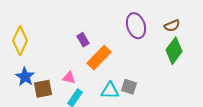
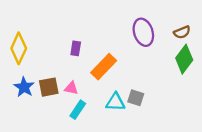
purple rectangle: (83, 40) -> (76, 48), moved, turned 40
brown square: (43, 89) -> (49, 87), moved

